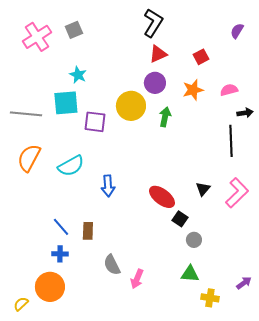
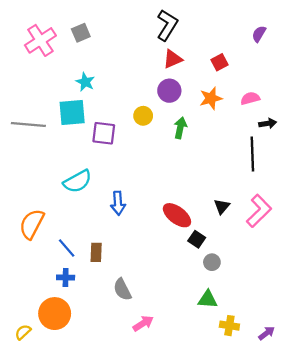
yellow circle: (131, 106) -> (143, 116), size x0.6
orange semicircle: (29, 158) -> (32, 224), moved
pink arrow: (137, 279) -> (143, 323), moved, turned -144
purple arrow: (244, 283) -> (267, 333), moved

